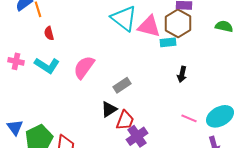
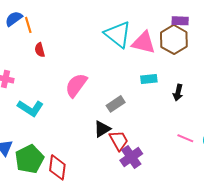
cyan rectangle: (168, 42) -> (149, 79), moved
cyan L-shape: (47, 65) -> (30, 108), moved
red trapezoid: (125, 120) -> (119, 140), turned -50

